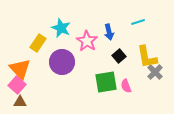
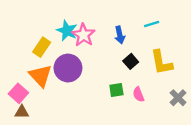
pink star: (87, 41) -> (83, 35), moved
orange triangle: (20, 69) -> (40, 76), moved
gray cross: (155, 72) -> (178, 98), moved
green square: (106, 82) -> (116, 90), size x0.6

